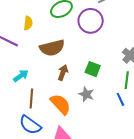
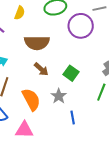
brown arrow: (63, 73) -> (41, 69), turned 98
blue line: (120, 99) -> (73, 118), moved

